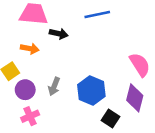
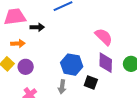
gray arrow: (54, 86) -> (62, 87), moved
purple circle: (25, 90) -> (26, 67), moved

